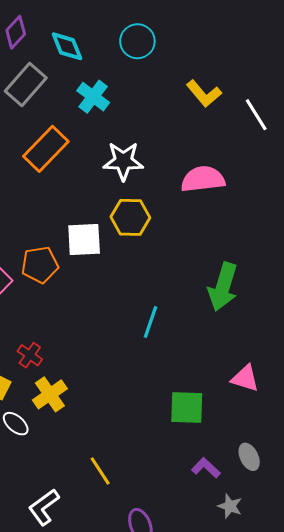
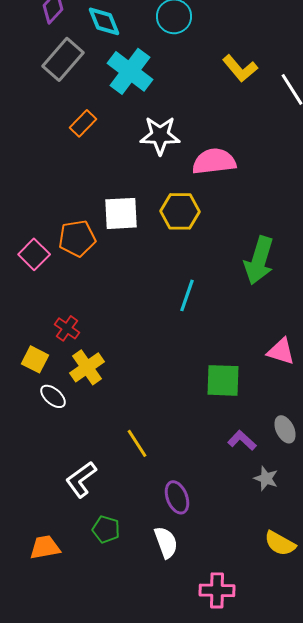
cyan cross: (93, 97) -> (130, 71), size x1.4
orange rectangle: (46, 149) -> (83, 123), size x0.6
pink semicircle: (203, 179) -> (214, 161), moved
yellow hexagon: (130, 217) -> (180, 211), moved

